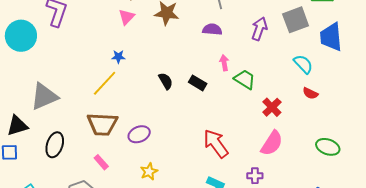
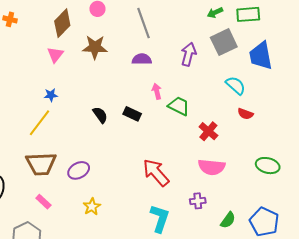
pink semicircle: (272, 143) -> (212, 167), turned 68

